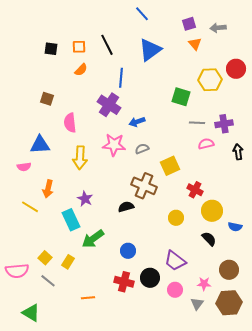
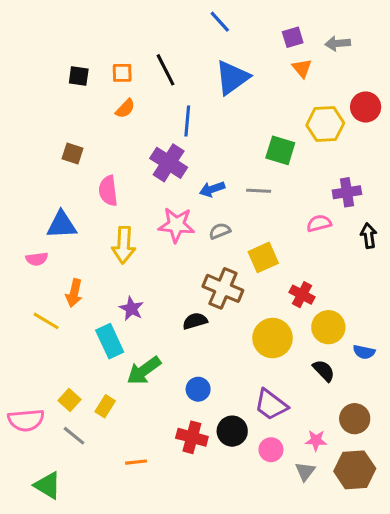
gray line: (197, 123) -> (259, 191), moved
yellow circle: (176, 218) -> (273, 338), size x1.6

